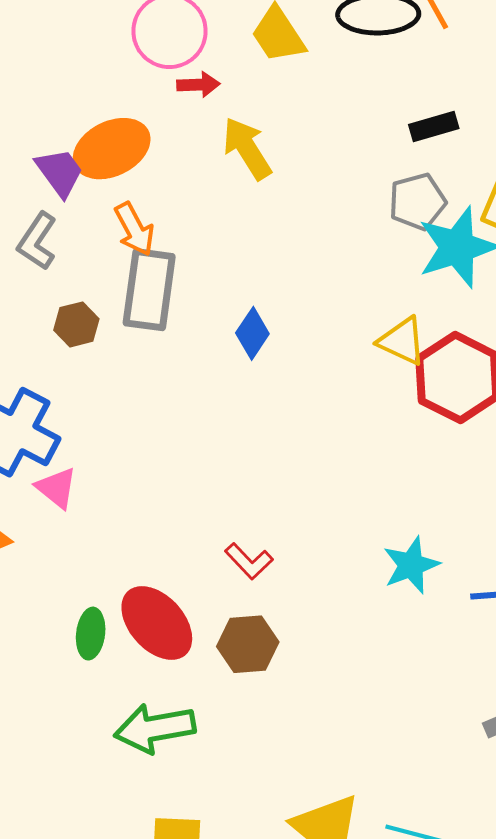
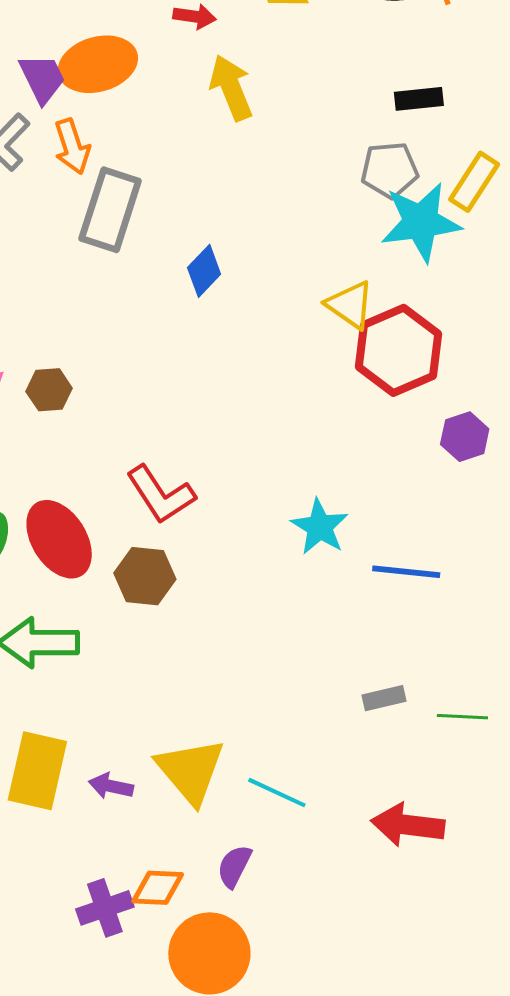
orange arrow: (134, 229) -> (72, 146), moved
brown hexagon: (76, 324) -> (49, 390), moved
red L-shape: (249, 561) -> (161, 495), size x1.5
cyan star: (411, 565) -> (320, 527), turned -30

